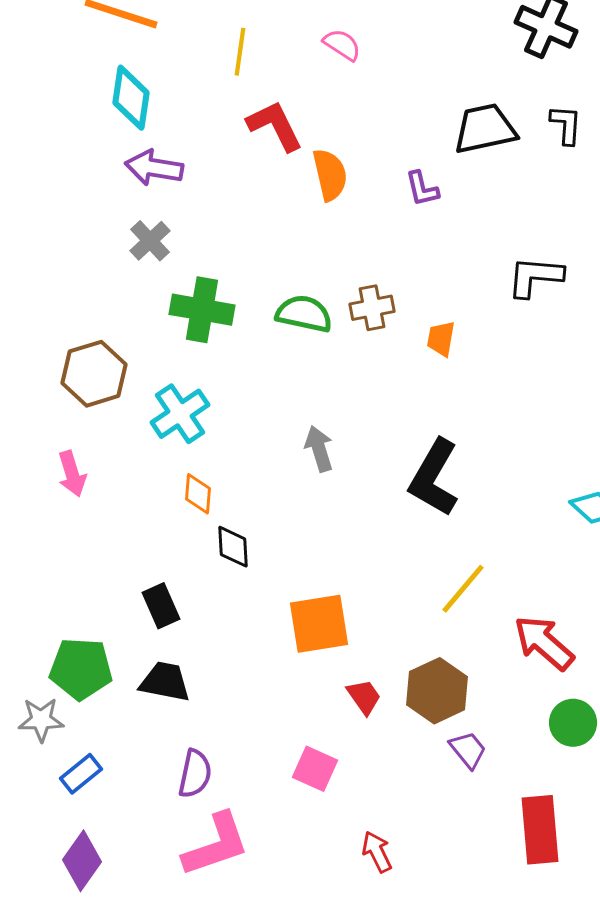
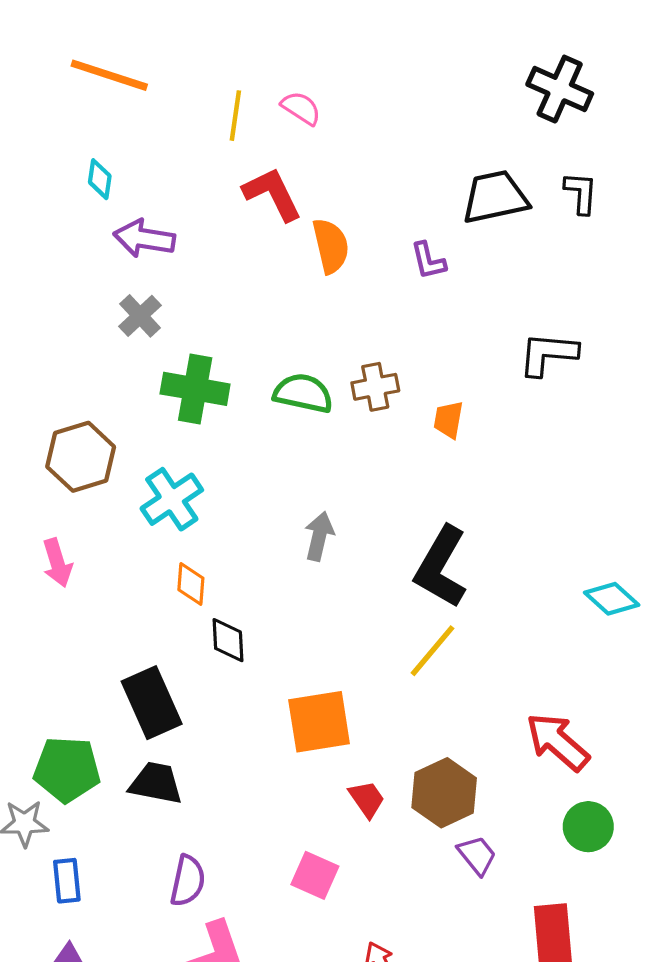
pink semicircle: (342, 45) -> (301, 108), moved
cyan diamond: (131, 98) -> (100, 179), moved, size x0.6
gray arrow: (319, 449) -> (319, 536), turned 30
yellow line: (463, 589) -> (432, 651), moved
black rectangle: (161, 606) -> (152, 703), size x1.5
blue rectangle: (81, 774) -> (67, 881), turned -57

